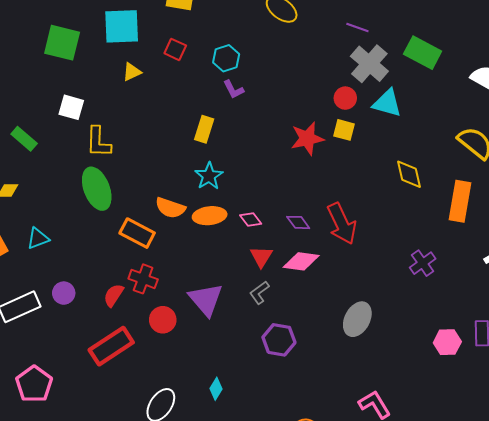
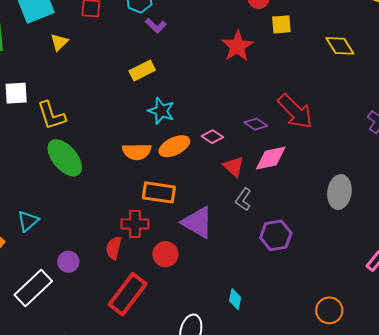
yellow rectangle: (204, 129) -> (142, 71), turned 65
yellow square: (344, 130) -> (281, 24), moved
orange rectangle: (137, 233) -> (159, 192), moved

